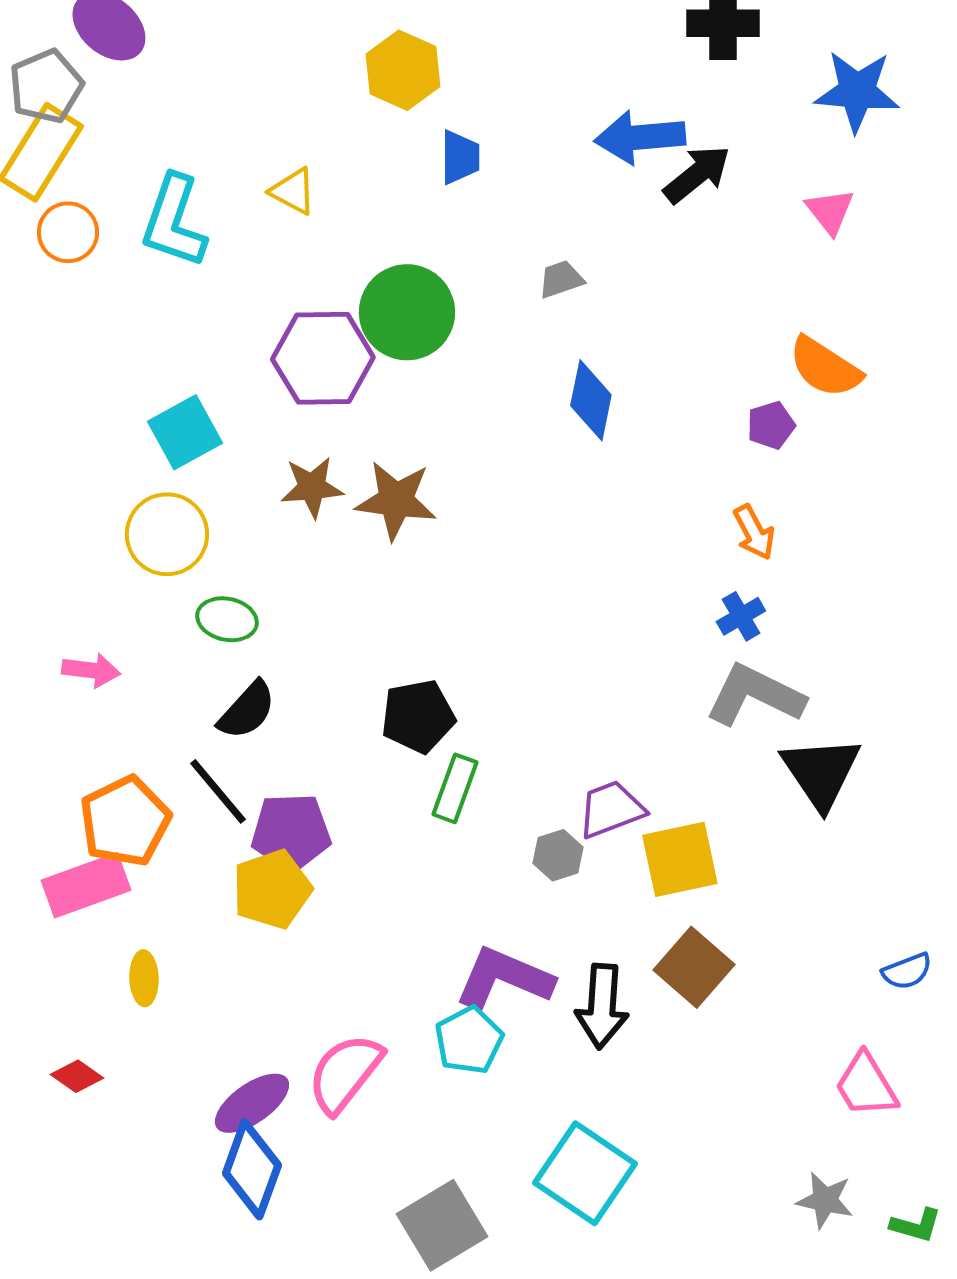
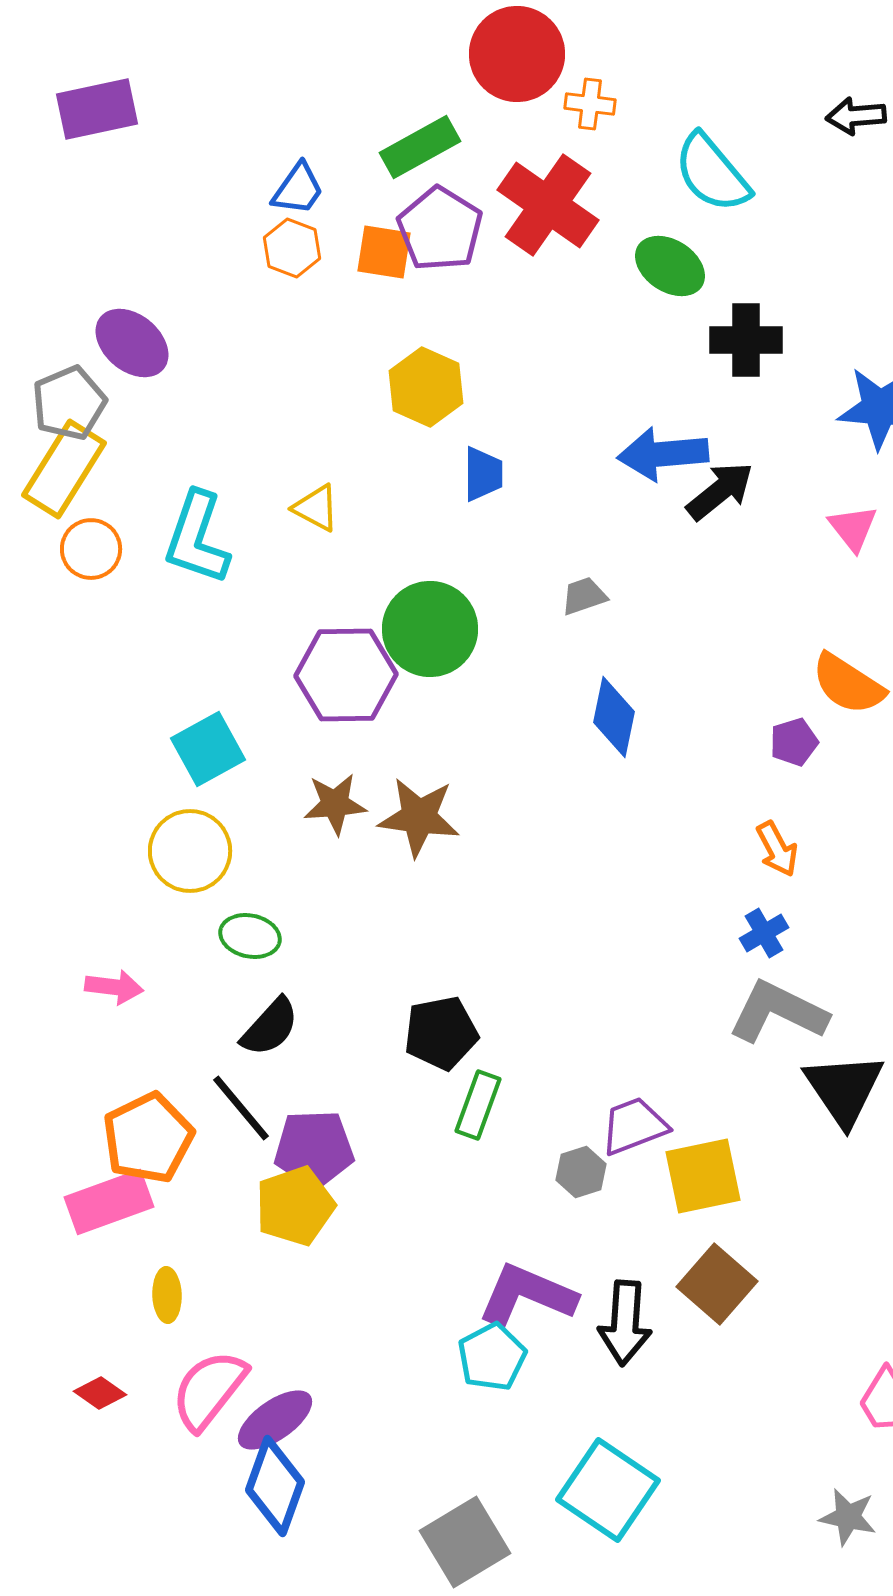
pink semicircle: (345, 1073) -> (209, 1390), moved

